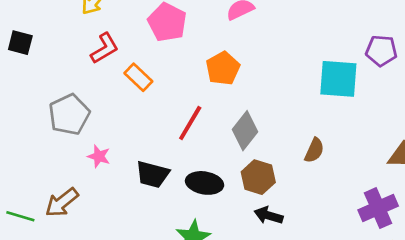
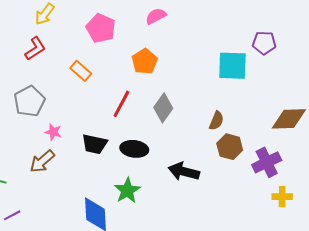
red L-shape: (105, 48) -> (35, 49), moved
brown hexagon: (258, 177) -> (230, 147), moved
brown arrow: (62, 202) -> (42, 161), moved
black arrow: (268, 215) -> (184, 171), size x1.4

